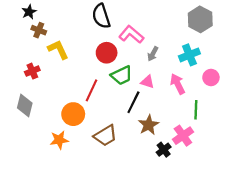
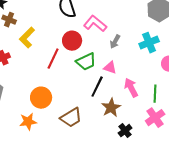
yellow L-shape: (58, 50) -> (27, 38), turned -110
pink arrow: (178, 84) -> (131, 88), moved
red line: (91, 90) -> (53, 59), moved
pink cross: (183, 136) -> (155, 118), moved

